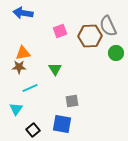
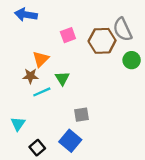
orange triangle: (23, 53) -> (41, 59), moved, turned -35
brown star: (19, 67) -> (30, 76), moved
cyan line: (30, 88) -> (42, 92), moved
blue square: (62, 124) -> (70, 141), turned 30

